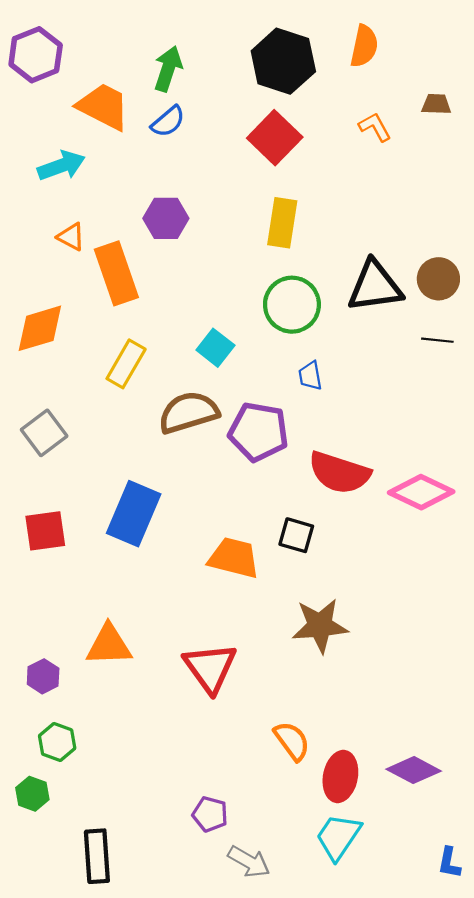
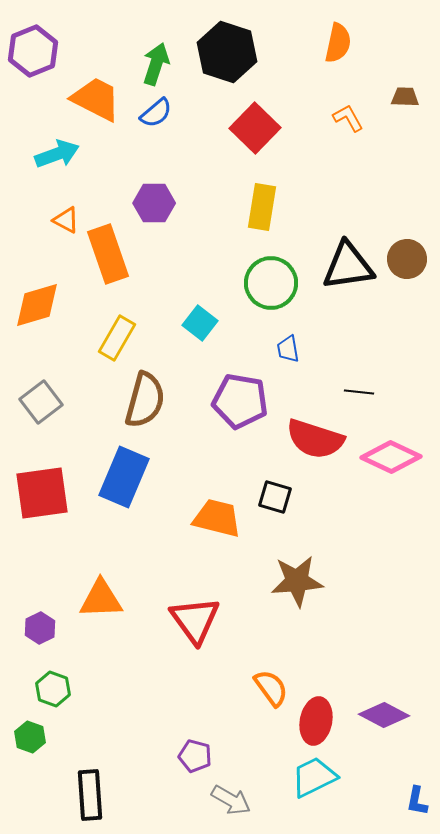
black hexagon: (283, 61) -> (227, 52), moved
black line: (437, 340) -> (359, 392), moved
brown semicircle: (189, 412) -> (145, 400), moved, turned 122
red square: (45, 531) -> (42, 493), size x1.4
cyan trapezoid: (338, 837) -> (314, 777), turned 30

